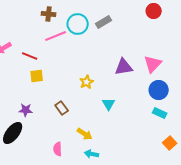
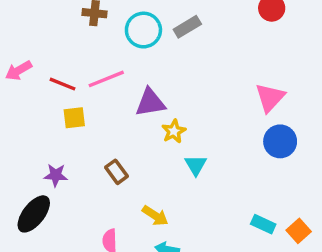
pink line: (56, 36) -> (106, 79), moved
purple triangle: (124, 67) -> (150, 103), moved
yellow star: (87, 82) -> (174, 131), moved
cyan rectangle: (160, 113) -> (263, 224), moved

